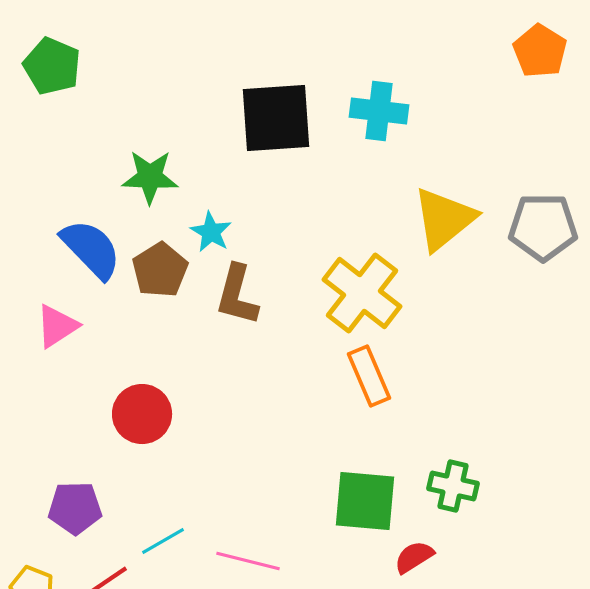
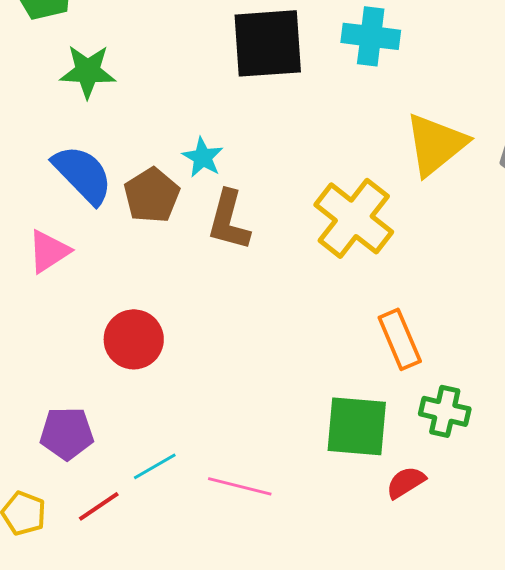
green star: (150, 177) -> (88, 71), moved
orange rectangle: (369, 376) -> (400, 339), moved

